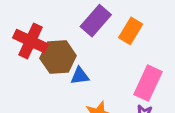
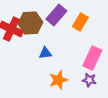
brown hexagon: (58, 57) -> (30, 23), moved

